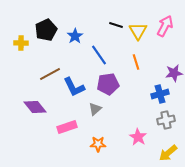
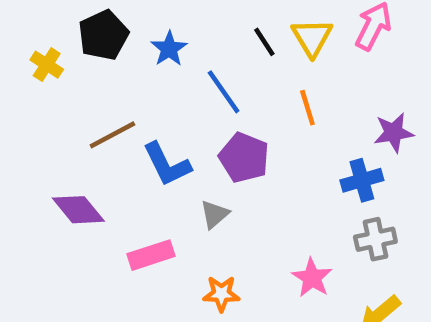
black line: (116, 25) -> (264, 42), moved, turned 40
yellow cross: (21, 43) -> (47, 65), turned 32
purple pentagon: (108, 84) -> (244, 158), turned 30

